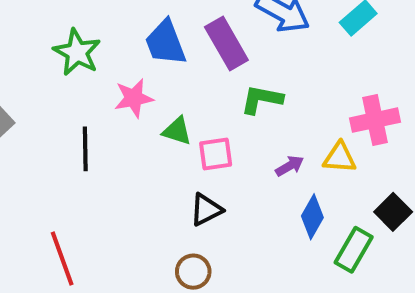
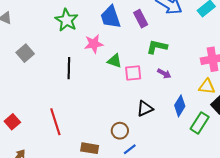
purple rectangle: (226, 43) -> (141, 19), size x0.7
yellow triangle: (340, 158) -> (207, 87), moved
purple arrow: (290, 166) -> (164, 74), moved, turned 56
black triangle: (206, 210) -> (145, 108), moved

